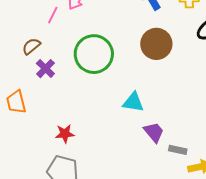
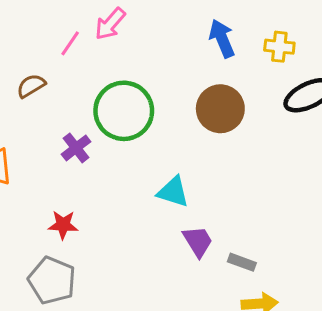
purple cross: (45, 69) -> (76, 148), moved
gray rectangle: (178, 150) -> (242, 262), moved

